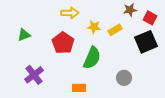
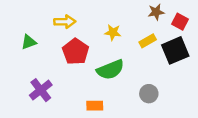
yellow arrow: (70, 13) -> (65, 22), moved
yellow rectangle: (115, 30) -> (148, 41), moved
green semicircle: (92, 58) -> (110, 70), turned 45

